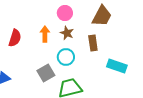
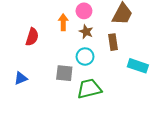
orange arrow: (45, 34) -> (63, 22), moved
gray square: (46, 73) -> (64, 73), turned 36

